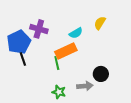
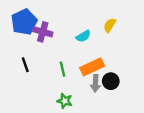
blue pentagon: (19, 42) -> (24, 22), moved
orange rectangle: (66, 51) -> (92, 67), moved
gray arrow: (85, 86) -> (95, 83), moved, turned 98

